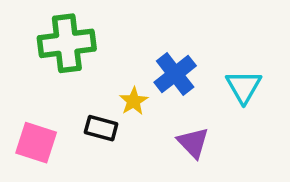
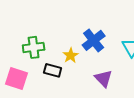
green cross: (67, 43) -> (34, 47), moved, size x0.7

